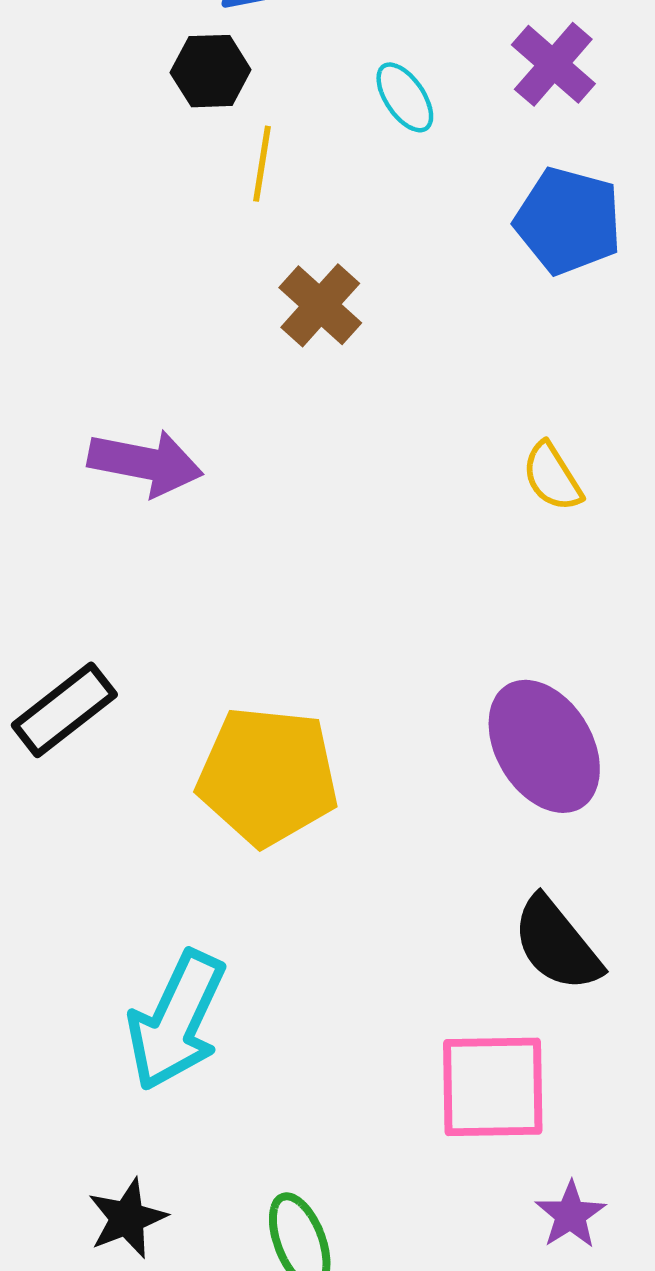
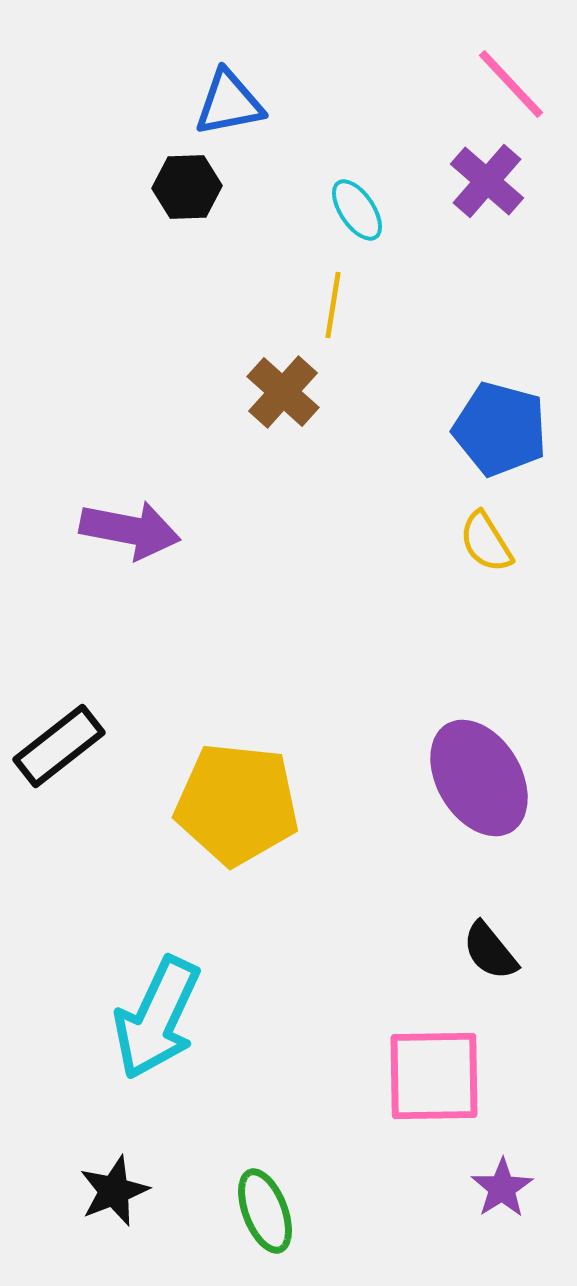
yellow line: (262, 164) -> (333, 305), moved
blue pentagon: (568, 221) -> (500, 429), moved
black semicircle: (557, 944) -> (490, 951), size x0.7

